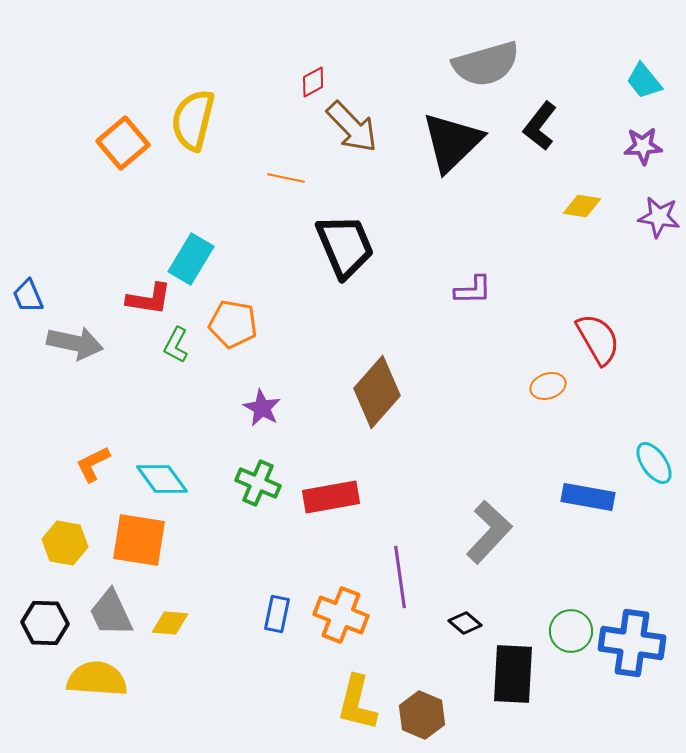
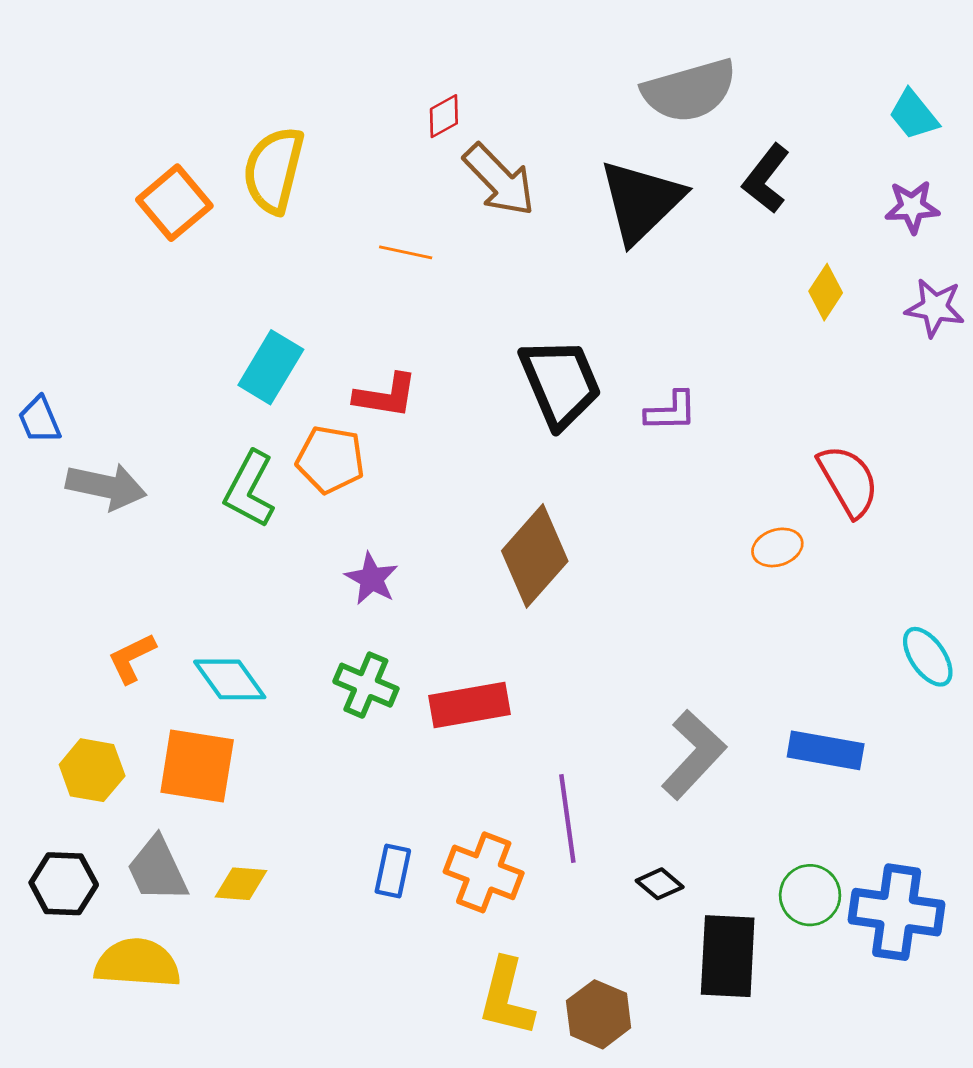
yellow diamond: (582, 206) -> (826, 292), turned -66
black trapezoid: (345, 246) -> (560, 383), moved
red L-shape: (149, 299) -> (386, 396), moved
green L-shape: (176, 345) -> (250, 489), size x1.5
blue rectangle: (588, 497) -> (826, 750), moved

